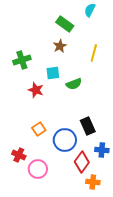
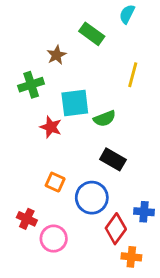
brown star: (60, 46) -> (56, 55), moved
cyan square: (53, 73) -> (75, 103), size x1.5
black rectangle: (88, 126) -> (113, 159), moved, turned -36
orange square: (39, 129) -> (55, 182), turned -32

